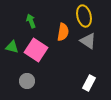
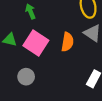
orange semicircle: (63, 32) -> (67, 42), moved

